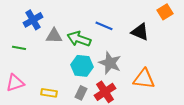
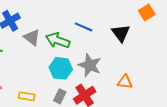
black triangle: (140, 32) -> (121, 33), turned 30
gray triangle: (54, 36) -> (32, 37), turned 36
orange triangle: (144, 79) -> (125, 82), size x0.7

